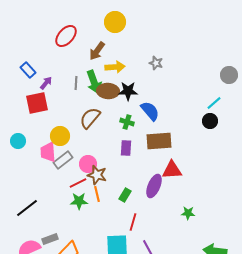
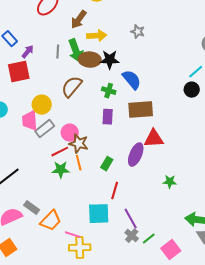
gray rectangle: (50, 239) -> (32, 208), turned 56

